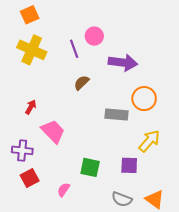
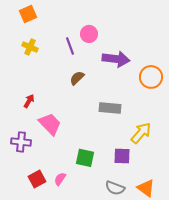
yellow cross: (32, 50) -> (30, 47), size x0.6
orange circle: (144, 99) -> (151, 77), moved
red square: (30, 178) -> (37, 179), moved

